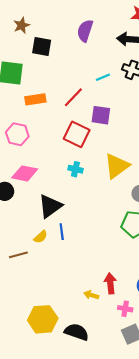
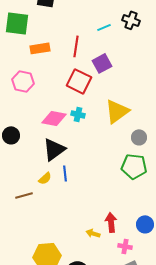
red line: (73, 97) -> (76, 46), turned -35
purple square: (101, 115) -> (102, 63), turned -36
pink diamond: (25, 173) -> (54, 118), moved

